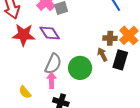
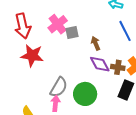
purple diamond: (50, 33) -> (100, 64), moved
brown arrow: (102, 54) -> (96, 43), moved

